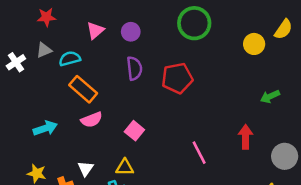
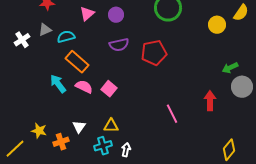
purple semicircle: (134, 68) -> (119, 45), turned 84
pink semicircle: (92, 120) -> (84, 87), turned -132
cyan arrow: (45, 128) -> (58, 84), moved, turned -108
pink square: (134, 131) -> (109, 89), moved
gray circle: (285, 156) -> (242, 87), moved

